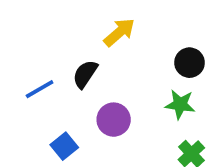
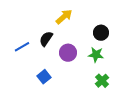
purple circle: (114, 120) -> (68, 53), moved
blue square: (64, 146) -> (44, 77), moved

